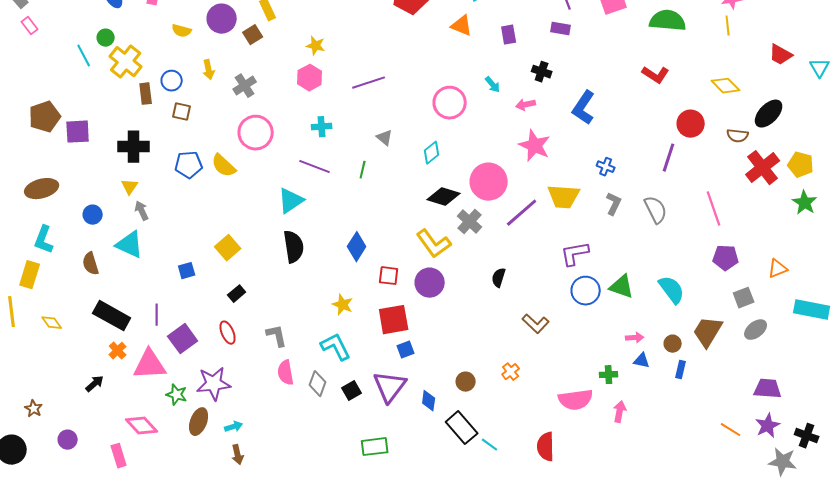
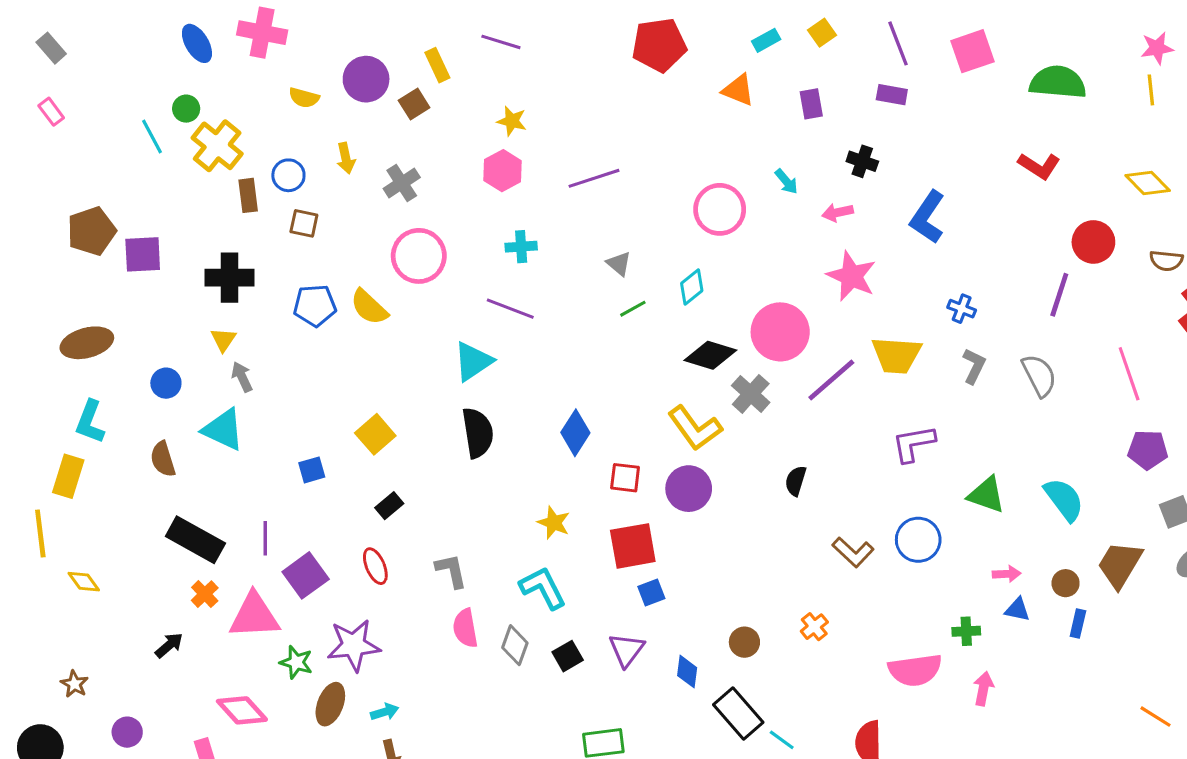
pink rectangle: (30, 26) -> (51, 112), moved
green line: (363, 170) -> (633, 309), moved, turned 48
blue circle: (586, 291) -> (918, 540), moved
yellow diamond: (52, 323) -> (84, 582), moved
purple triangle: (390, 387) -> (627, 650), size x0.7

